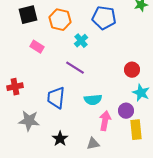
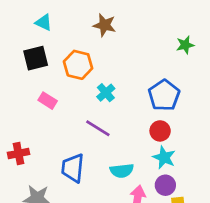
blue pentagon: (104, 18) -> (164, 95), moved, turned 30
red circle: (132, 70) -> (160, 131), moved
cyan star: (141, 93) -> (164, 157), moved

